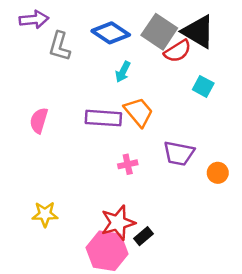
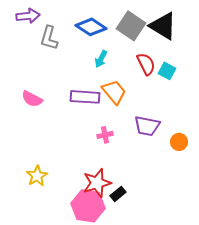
red semicircle: (178, 51) -> (146, 64), moved, turned -85
pink semicircle: (39, 120) -> (32, 99), turned -80
yellow star: (45, 214) -> (37, 176), turned -30

